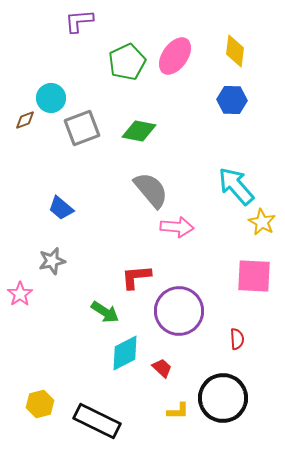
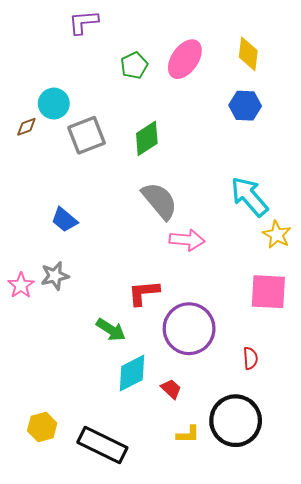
green pentagon: (127, 62) -> (134, 65), size x0.7
green diamond: (139, 131) -> (147, 138), turned -44
pink star: (20, 294) -> (21, 285), moved

